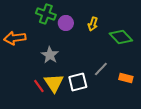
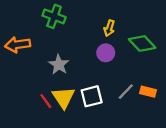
purple circle: (66, 23) -> (106, 53), moved
gray line: (101, 69) -> (126, 92), moved

